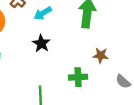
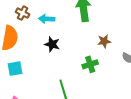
cyan arrow: (43, 13) -> (47, 19), turned 49

